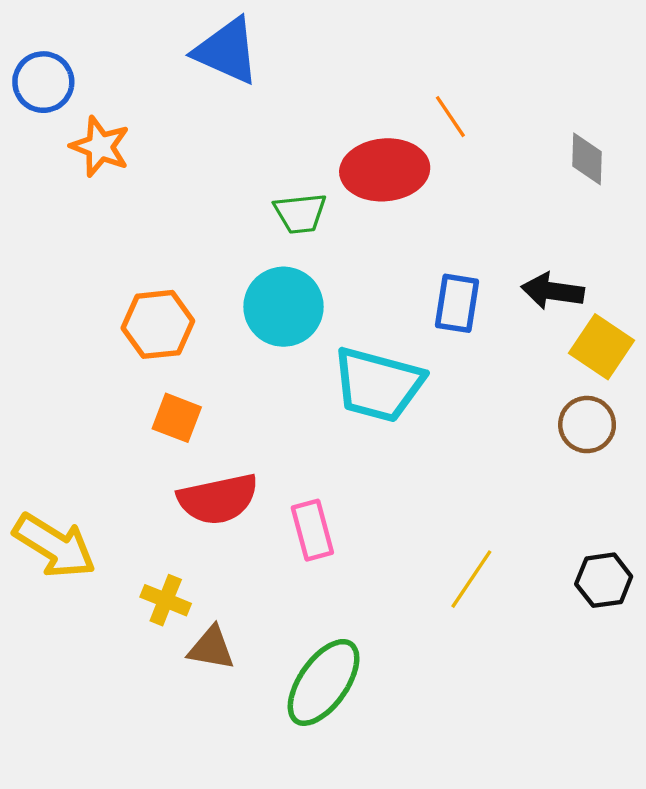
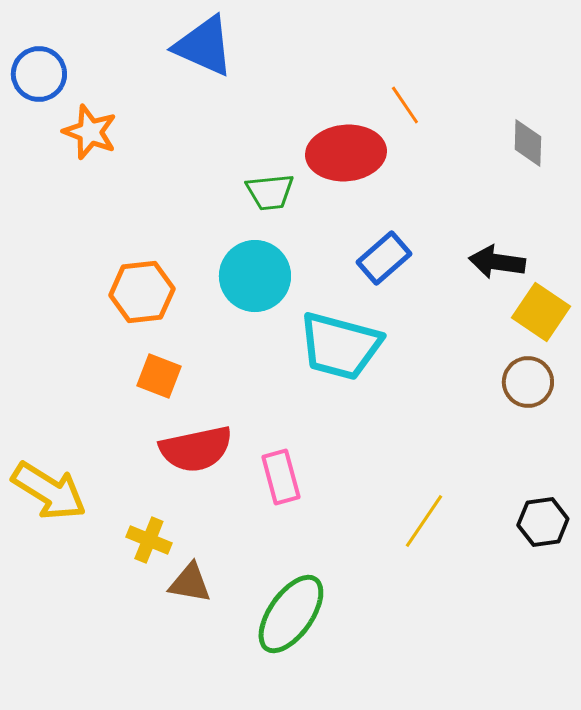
blue rectangle: (457, 303) -> (384, 258), moved, turned 40

